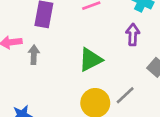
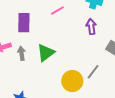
green triangle: (90, 60) -> (46, 53), moved

